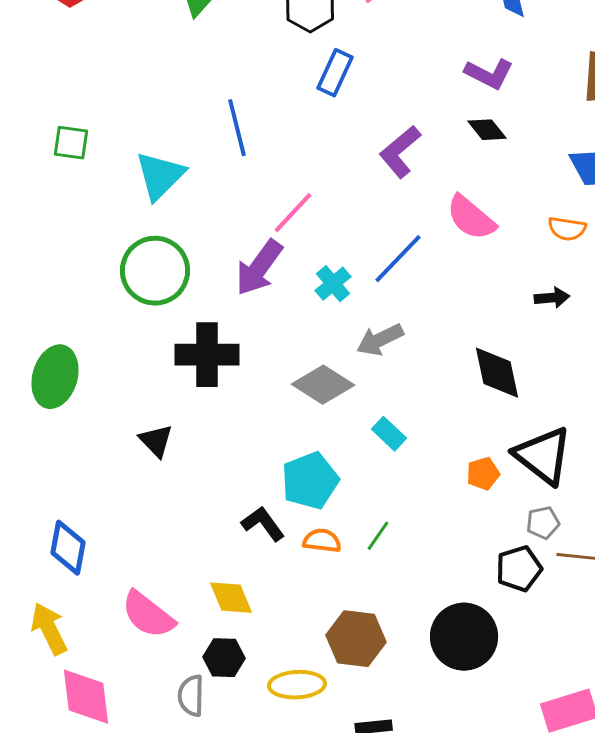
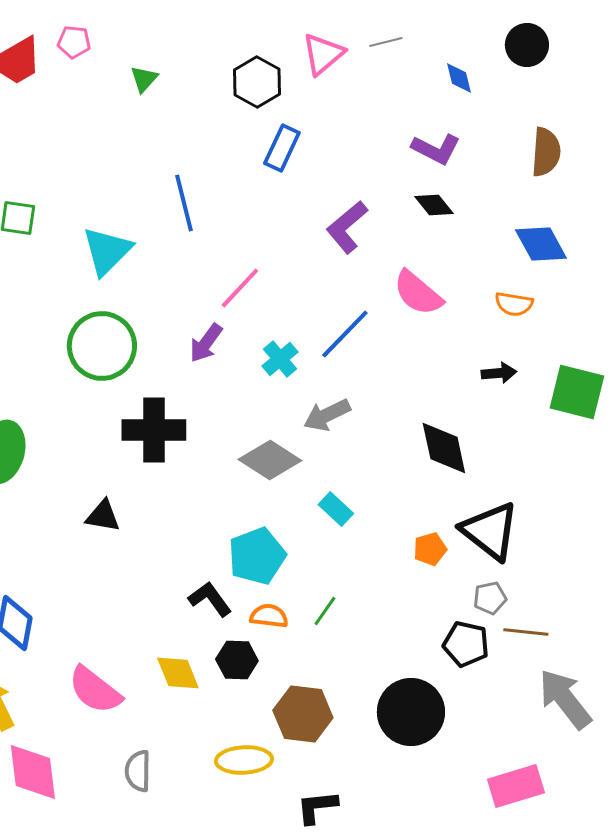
purple arrow: (259, 268) -> (206, 343), size x0.7
black triangle: (156, 441) -> (103, 516), turned -36
black pentagon: (519, 569) -> (466, 644), turned 30
black hexagon: (224, 658) -> (237, 660), moved

